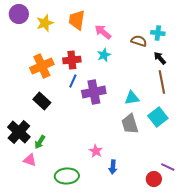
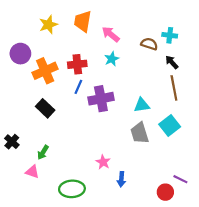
purple circle: (19, 14) -> (20, 54), moved
black cross: (19, 132) -> (12, 142), moved, size x0.6

